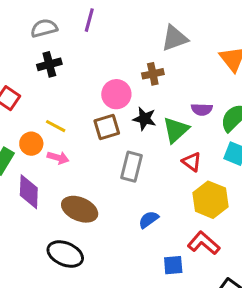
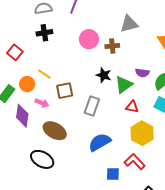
pink circle: (116, 94) -> (89, 39), moved
brown square: (107, 127) -> (65, 91), moved
pink arrow: (58, 158) -> (42, 103), moved
red triangle: (192, 162) -> (132, 107), turned -32
blue semicircle: (149, 220) -> (100, 142), size x1.6

